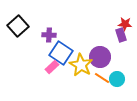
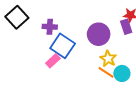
purple circle: (100, 57) -> (99, 34), moved
yellow star: (81, 65) -> (108, 59), moved, size x0.7

